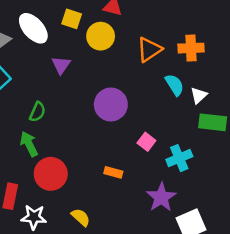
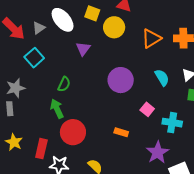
cyan semicircle: (175, 85) -> (162, 78), moved
cyan cross: (179, 158) -> (172, 123), turned 30

